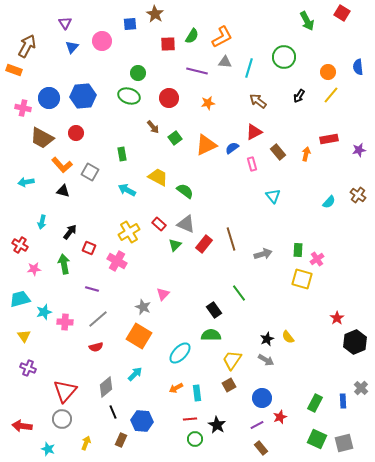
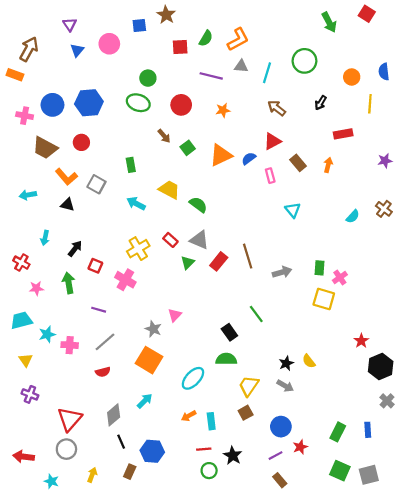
yellow line: (331, 95) -> (370, 104), moved, turned -36
red rectangle: (329, 139) -> (343, 134), moved
gray cross: (361, 388) -> (387, 401), moved

